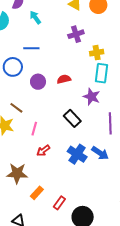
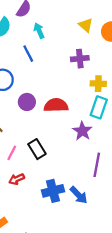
blue line: (31, 48) -> (28, 54), moved, turned 49
red semicircle: (64, 79) -> (56, 105), size x1.5
black rectangle: (72, 118) -> (37, 149), moved
blue cross: (77, 154) -> (53, 191), turned 30

